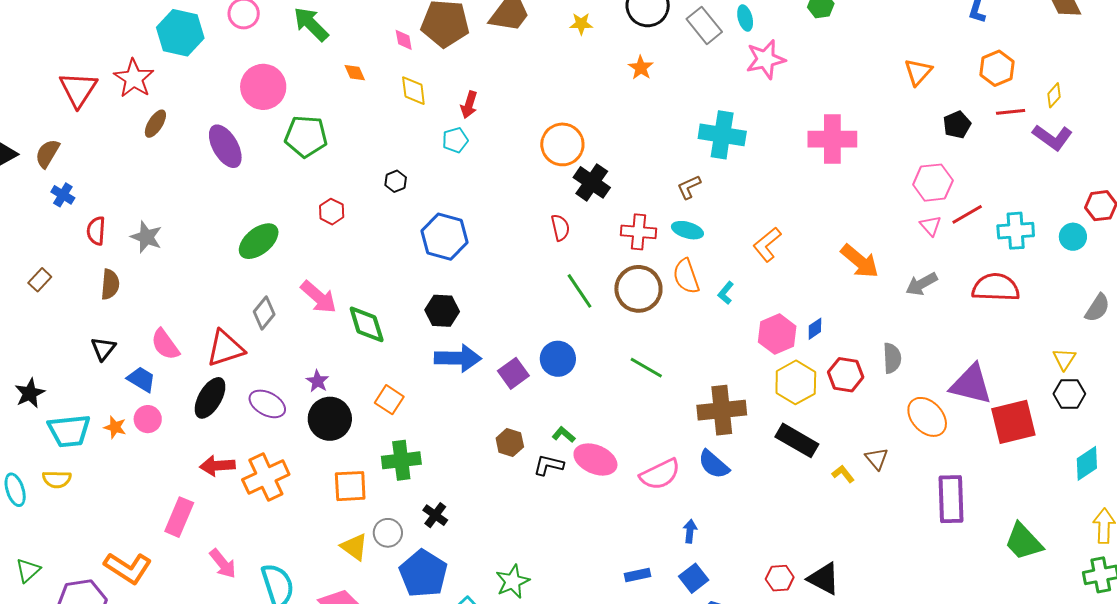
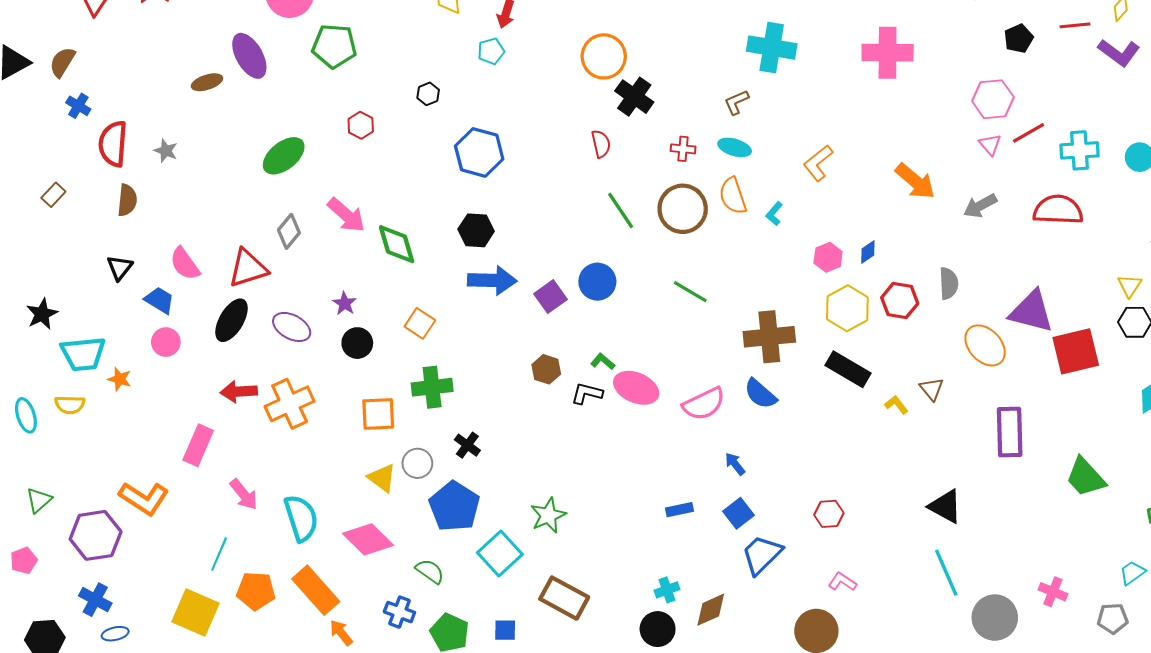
brown ellipse: (155, 124) -> (207, 82), moved, turned 40
red semicircle: (96, 231) -> (113, 144), size x1.5
red cross: (639, 232) -> (683, 149), size x0.7
gray star: (146, 237) -> (166, 151), size x0.7
pink hexagon: (777, 334) -> (828, 257), size x0.7
black circle: (330, 419) -> (357, 343), size x0.7
orange star: (115, 427) -> (120, 379), moved
blue arrow: (690, 531) -> (735, 464), turned -45
black triangle: (824, 579) -> (945, 506), moved

